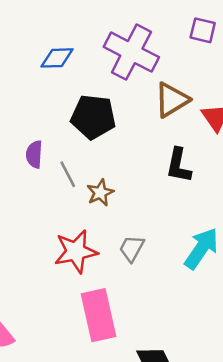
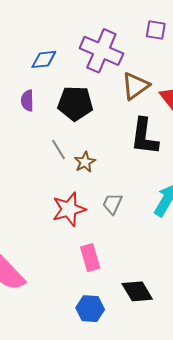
purple semicircle: (34, 154) -> (27, 101), moved
black L-shape: (179, 165) -> (144, 137), size x1.4
pink rectangle: (99, 315) -> (90, 258), size x0.7

